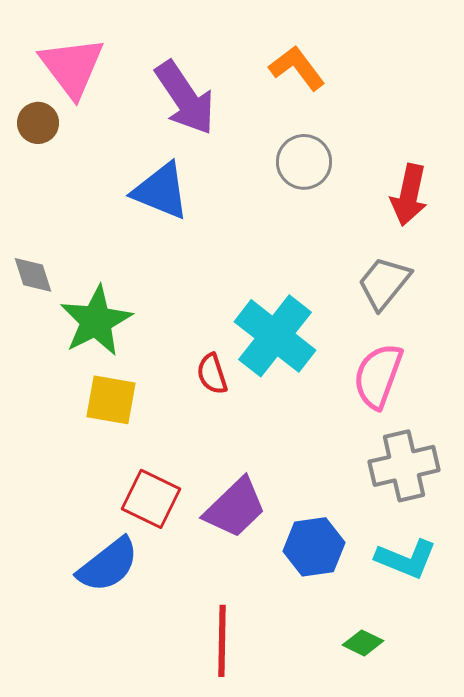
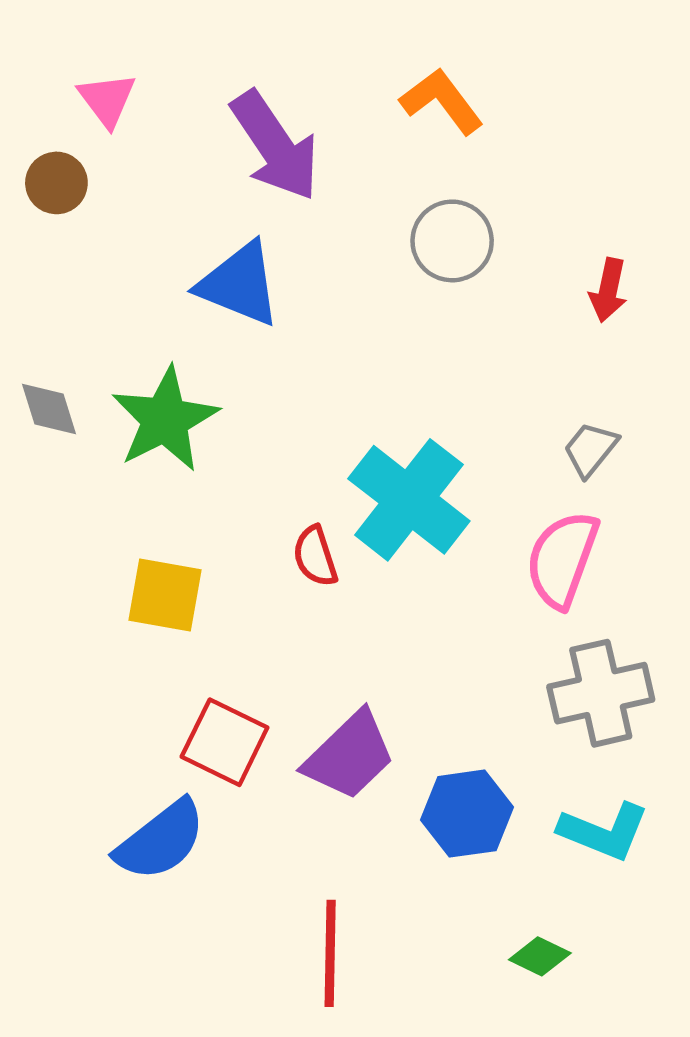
pink triangle: (72, 67) -> (107, 100), size x0.6
red arrow: (409, 195) -> (608, 290), size x0.7
gray trapezoid: (384, 283) -> (590, 449), moved, size x0.7
green star: (96, 321) -> (165, 419), moved

